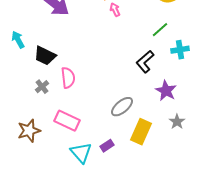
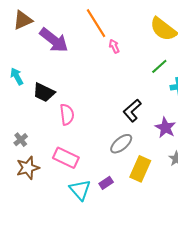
black L-shape: (145, 62) -> (132, 111), moved
gray cross: (42, 87) -> (21, 140), moved

